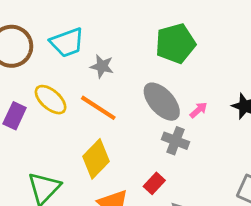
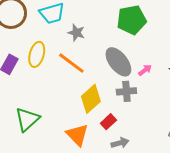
yellow ellipse: (51, 100) -> (37, 54), turned 60
gray cross: (176, 141) -> (126, 91), turned -30
yellow diamond: (96, 159) -> (91, 99), moved

